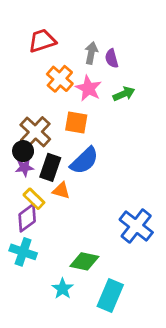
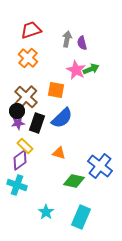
orange cross: (60, 79) -> (28, 58), moved
pink star: (88, 88) -> (76, 70), moved
orange triangle: (61, 191) -> (59, 153), moved
green diamond: (84, 261) -> (74, 181), moved

